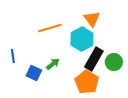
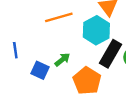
orange pentagon: (87, 82) -> (87, 81), moved

